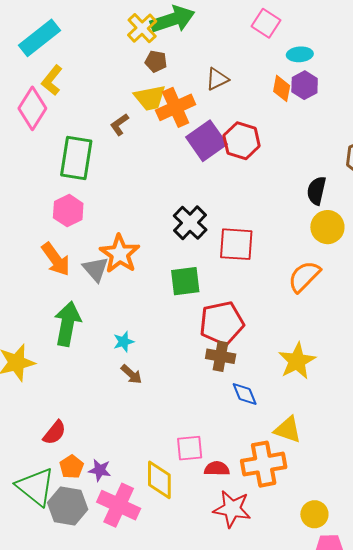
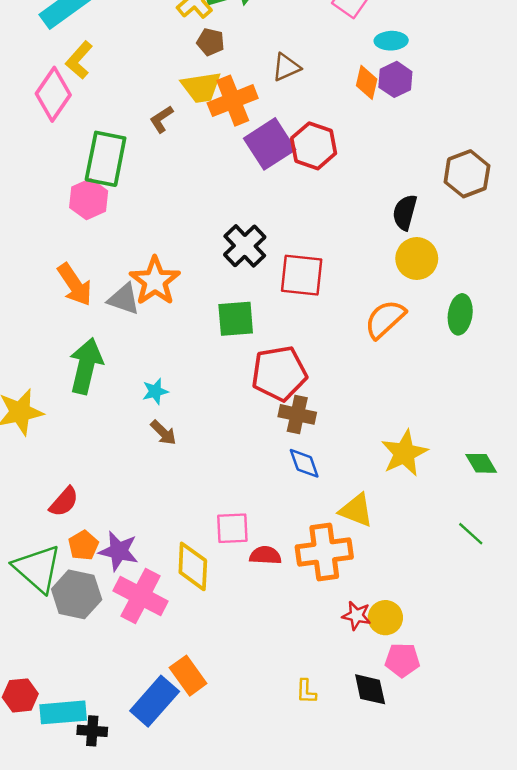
pink hexagon: (68, 211) -> (89, 199), moved
gray triangle: (95, 269) -> (124, 299), turned -32
brown cross: (221, 356) -> (297, 414), moved
yellow star: (297, 361) -> (404, 453), moved
purple star: (100, 470) -> (119, 551), size x1.4
red star: (232, 509) -> (357, 616), moved, size x0.6

